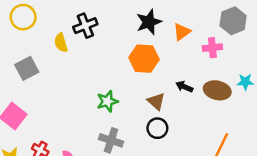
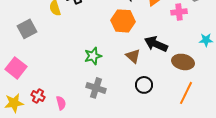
black arrow: (184, 87) -> (156, 44), size x1.6
brown ellipse: (217, 90) -> (183, 62), moved
black circle: (157, 128) -> (144, 85), moved

